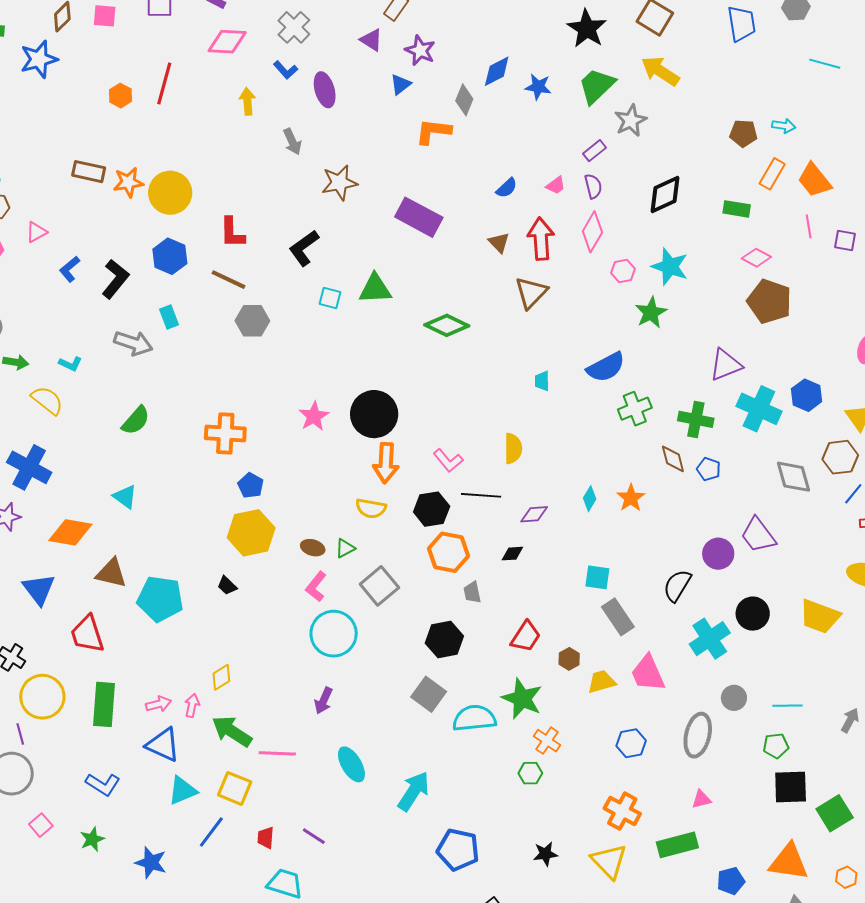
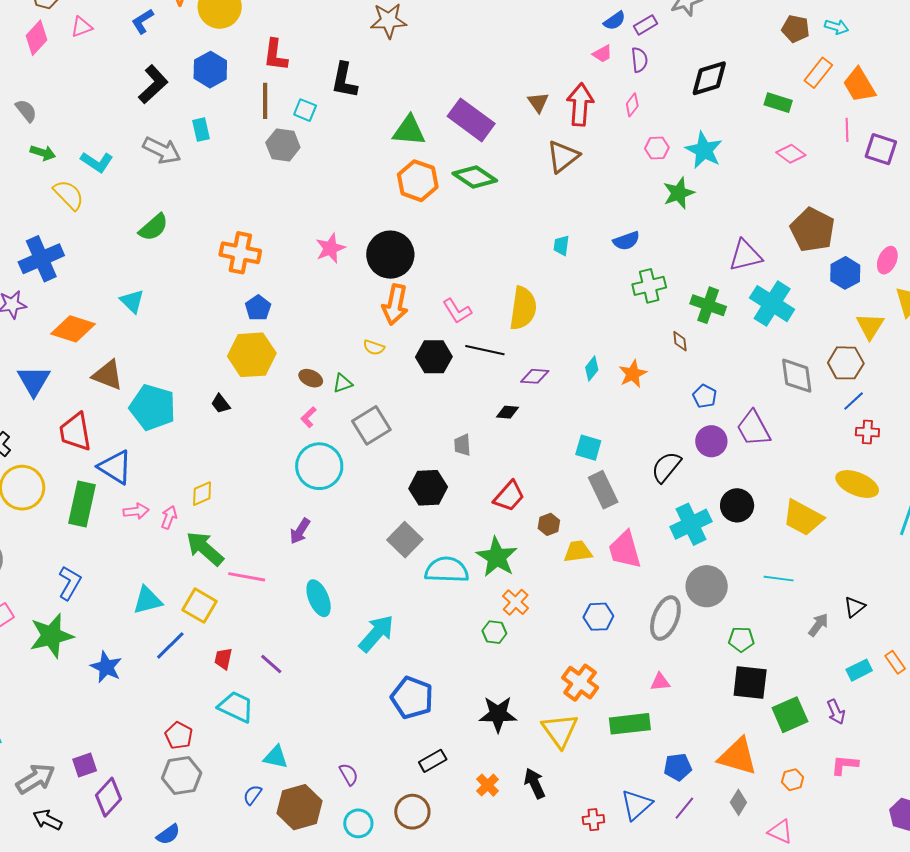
blue semicircle: (507, 188) -> (615, 21), moved
purple rectangle: (419, 217) -> (471, 120), moved
pink diamond: (592, 232) -> (632, 105), size x0.6
purple square: (845, 241) -> (881, 149), size x1.4
black L-shape: (304, 248) -> (344, 80), turned -51
blue L-shape: (70, 269) -> (143, 21), moved
brown line: (229, 280) -> (265, 101), turned 57
cyan square: (330, 298) -> (305, 110), moved
brown pentagon: (769, 301) -> (812, 230), moved
cyan L-shape: (70, 364) -> (97, 162), size x1.4
blue semicircle: (606, 367) -> (626, 241), size x0.7
blue hexagon: (807, 395) -> (845, 273), moved
yellow semicircle: (513, 449) -> (523, 308), size x1.4
brown diamond: (673, 459) -> (680, 341), size x0.7
blue cross: (29, 467) -> (41, 259), turned 30
blue pentagon: (709, 469) -> (705, 396), moved
yellow semicircle: (371, 508) -> (374, 347), size x0.7
orange hexagon: (449, 552) -> (418, 181), moved
pink L-shape: (316, 587) -> (308, 417), size x0.7
gray circle: (734, 698) -> (707, 586), size x1.6
cyan line: (788, 706) -> (779, 579), moved
blue triangle: (163, 745) -> (115, 467), moved
blue L-shape: (103, 784) -> (70, 583), turned -100
green star: (92, 839) -> (51, 636), size x1.8
black star: (545, 854) -> (498, 714), size x1.5

